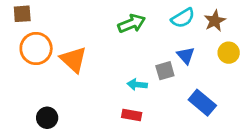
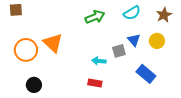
brown star: (215, 21) -> (164, 15), moved
orange circle: (36, 48) -> (26, 50), moved
yellow circle: (229, 53) -> (157, 41), moved

